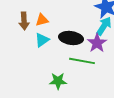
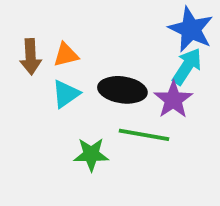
green star: (58, 81) -> (91, 154), moved

